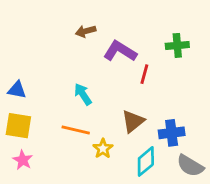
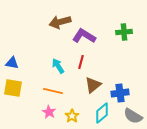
brown arrow: (86, 31) -> (60, 22), size x1.5
red line: (144, 74) -> (81, 62), moved
yellow star: (103, 149) -> (72, 116), moved
pink star: (23, 160) -> (49, 112), moved

